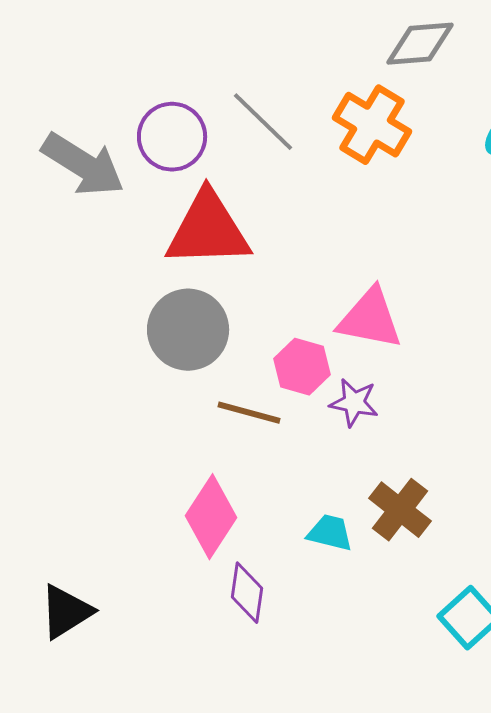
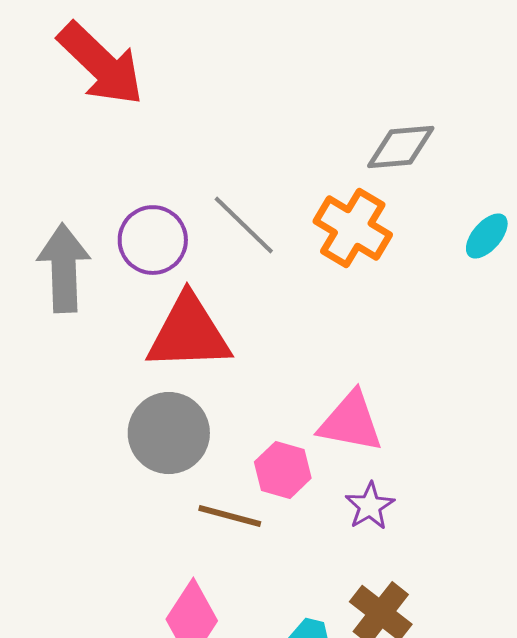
gray arrow: (83, 165) -> (64, 268), turned -124
purple star: (354, 403) -> (370, 506), moved, turned 30

